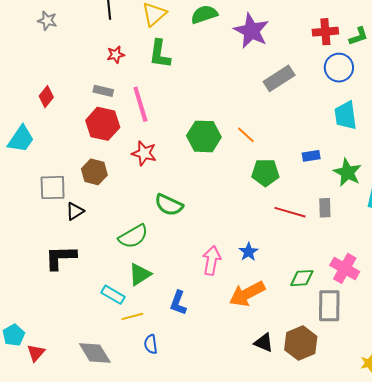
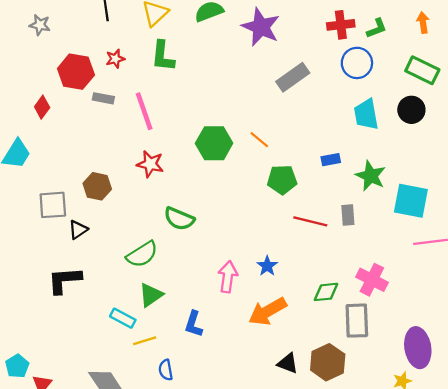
red hexagon: (103, 124) -> (76, 72), moved

